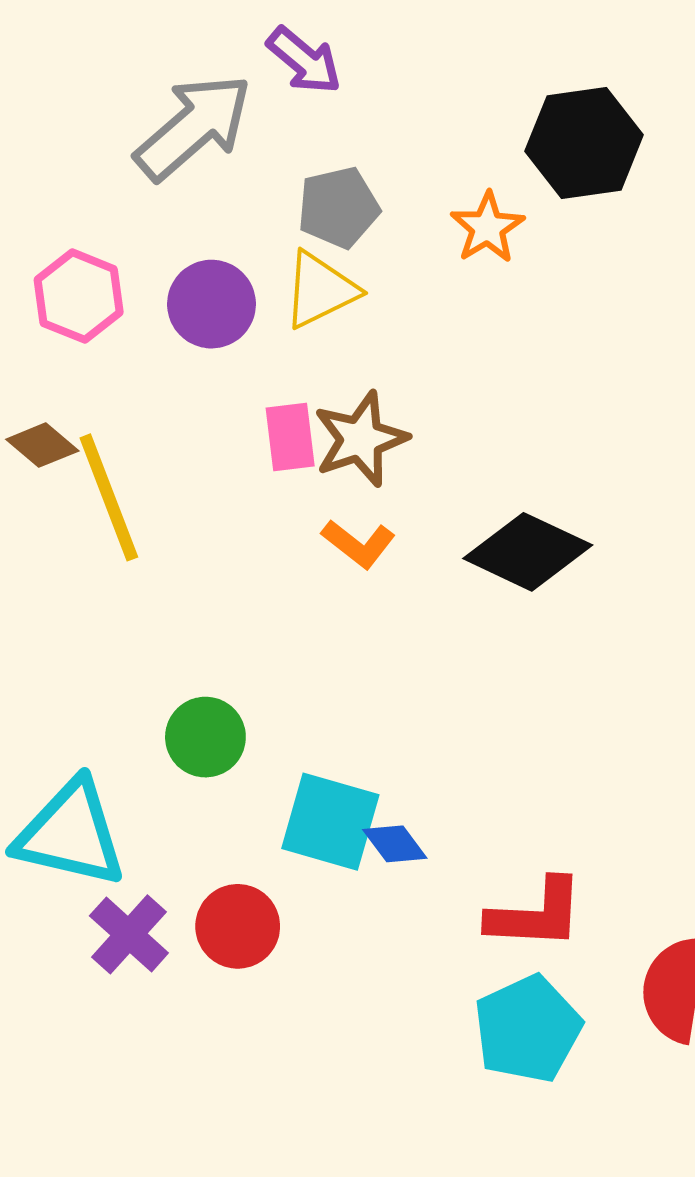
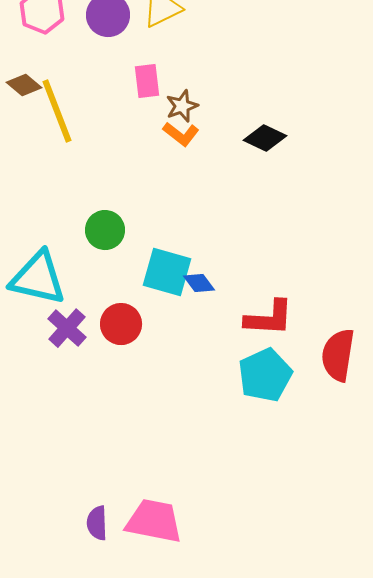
brown star: (361, 439) -> (182, 106), moved, size x0.7
black diamond: (528, 552) -> (265, 138), size x0.7

